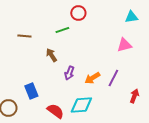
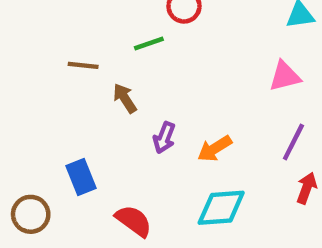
brown line: (24, 36) -> (83, 65), moved
purple line: (113, 78) -> (293, 142), moved
cyan diamond: (81, 105) -> (221, 208), moved

